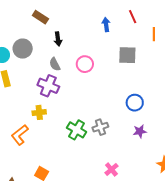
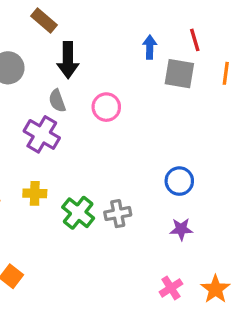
black arrow: (58, 39) -> (68, 60), size x1.5
gray square: (127, 55) -> (179, 74), moved
yellow cross: (39, 112) -> (35, 193), moved
pink cross: (111, 169) -> (171, 288), moved

